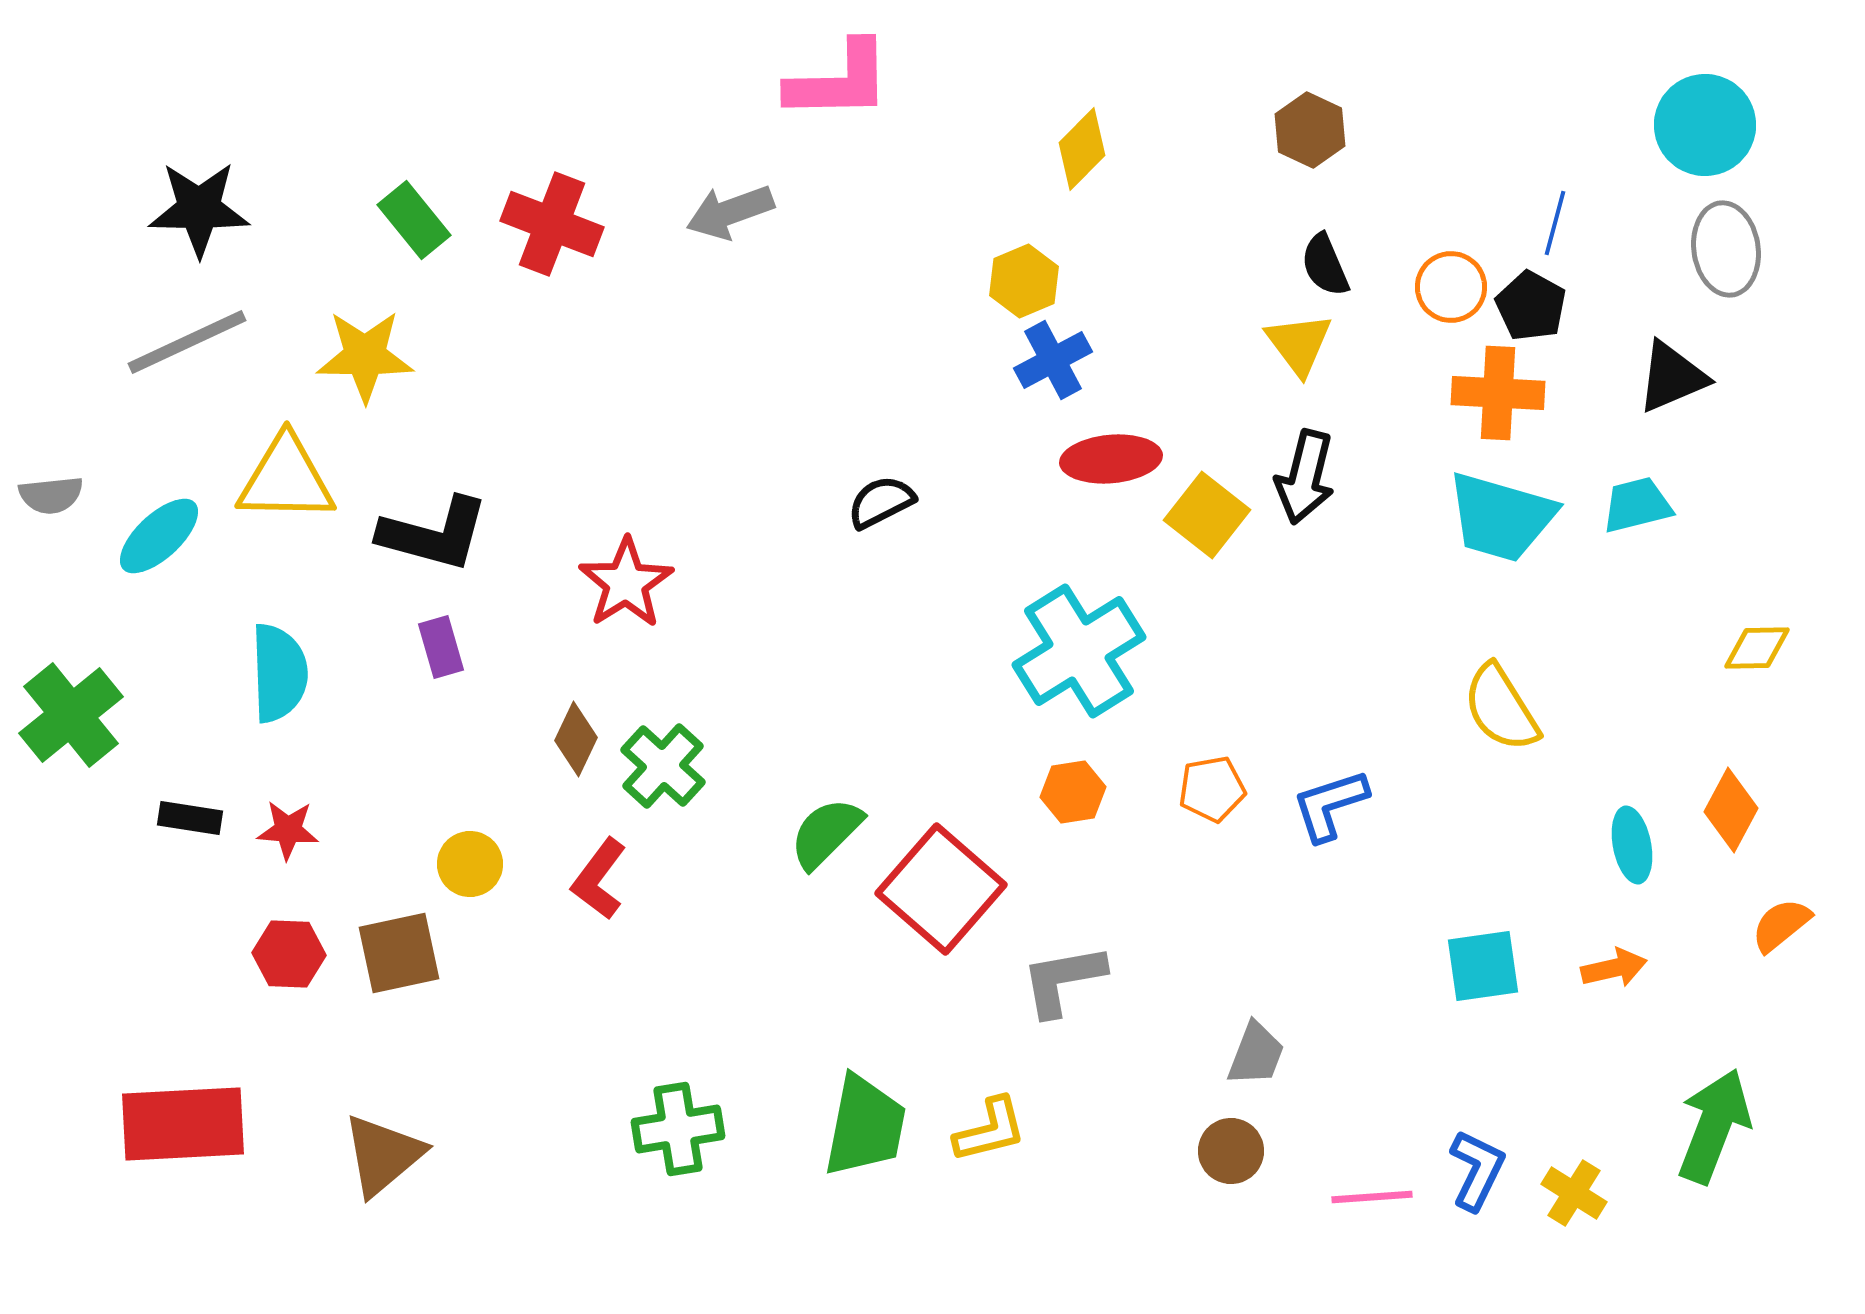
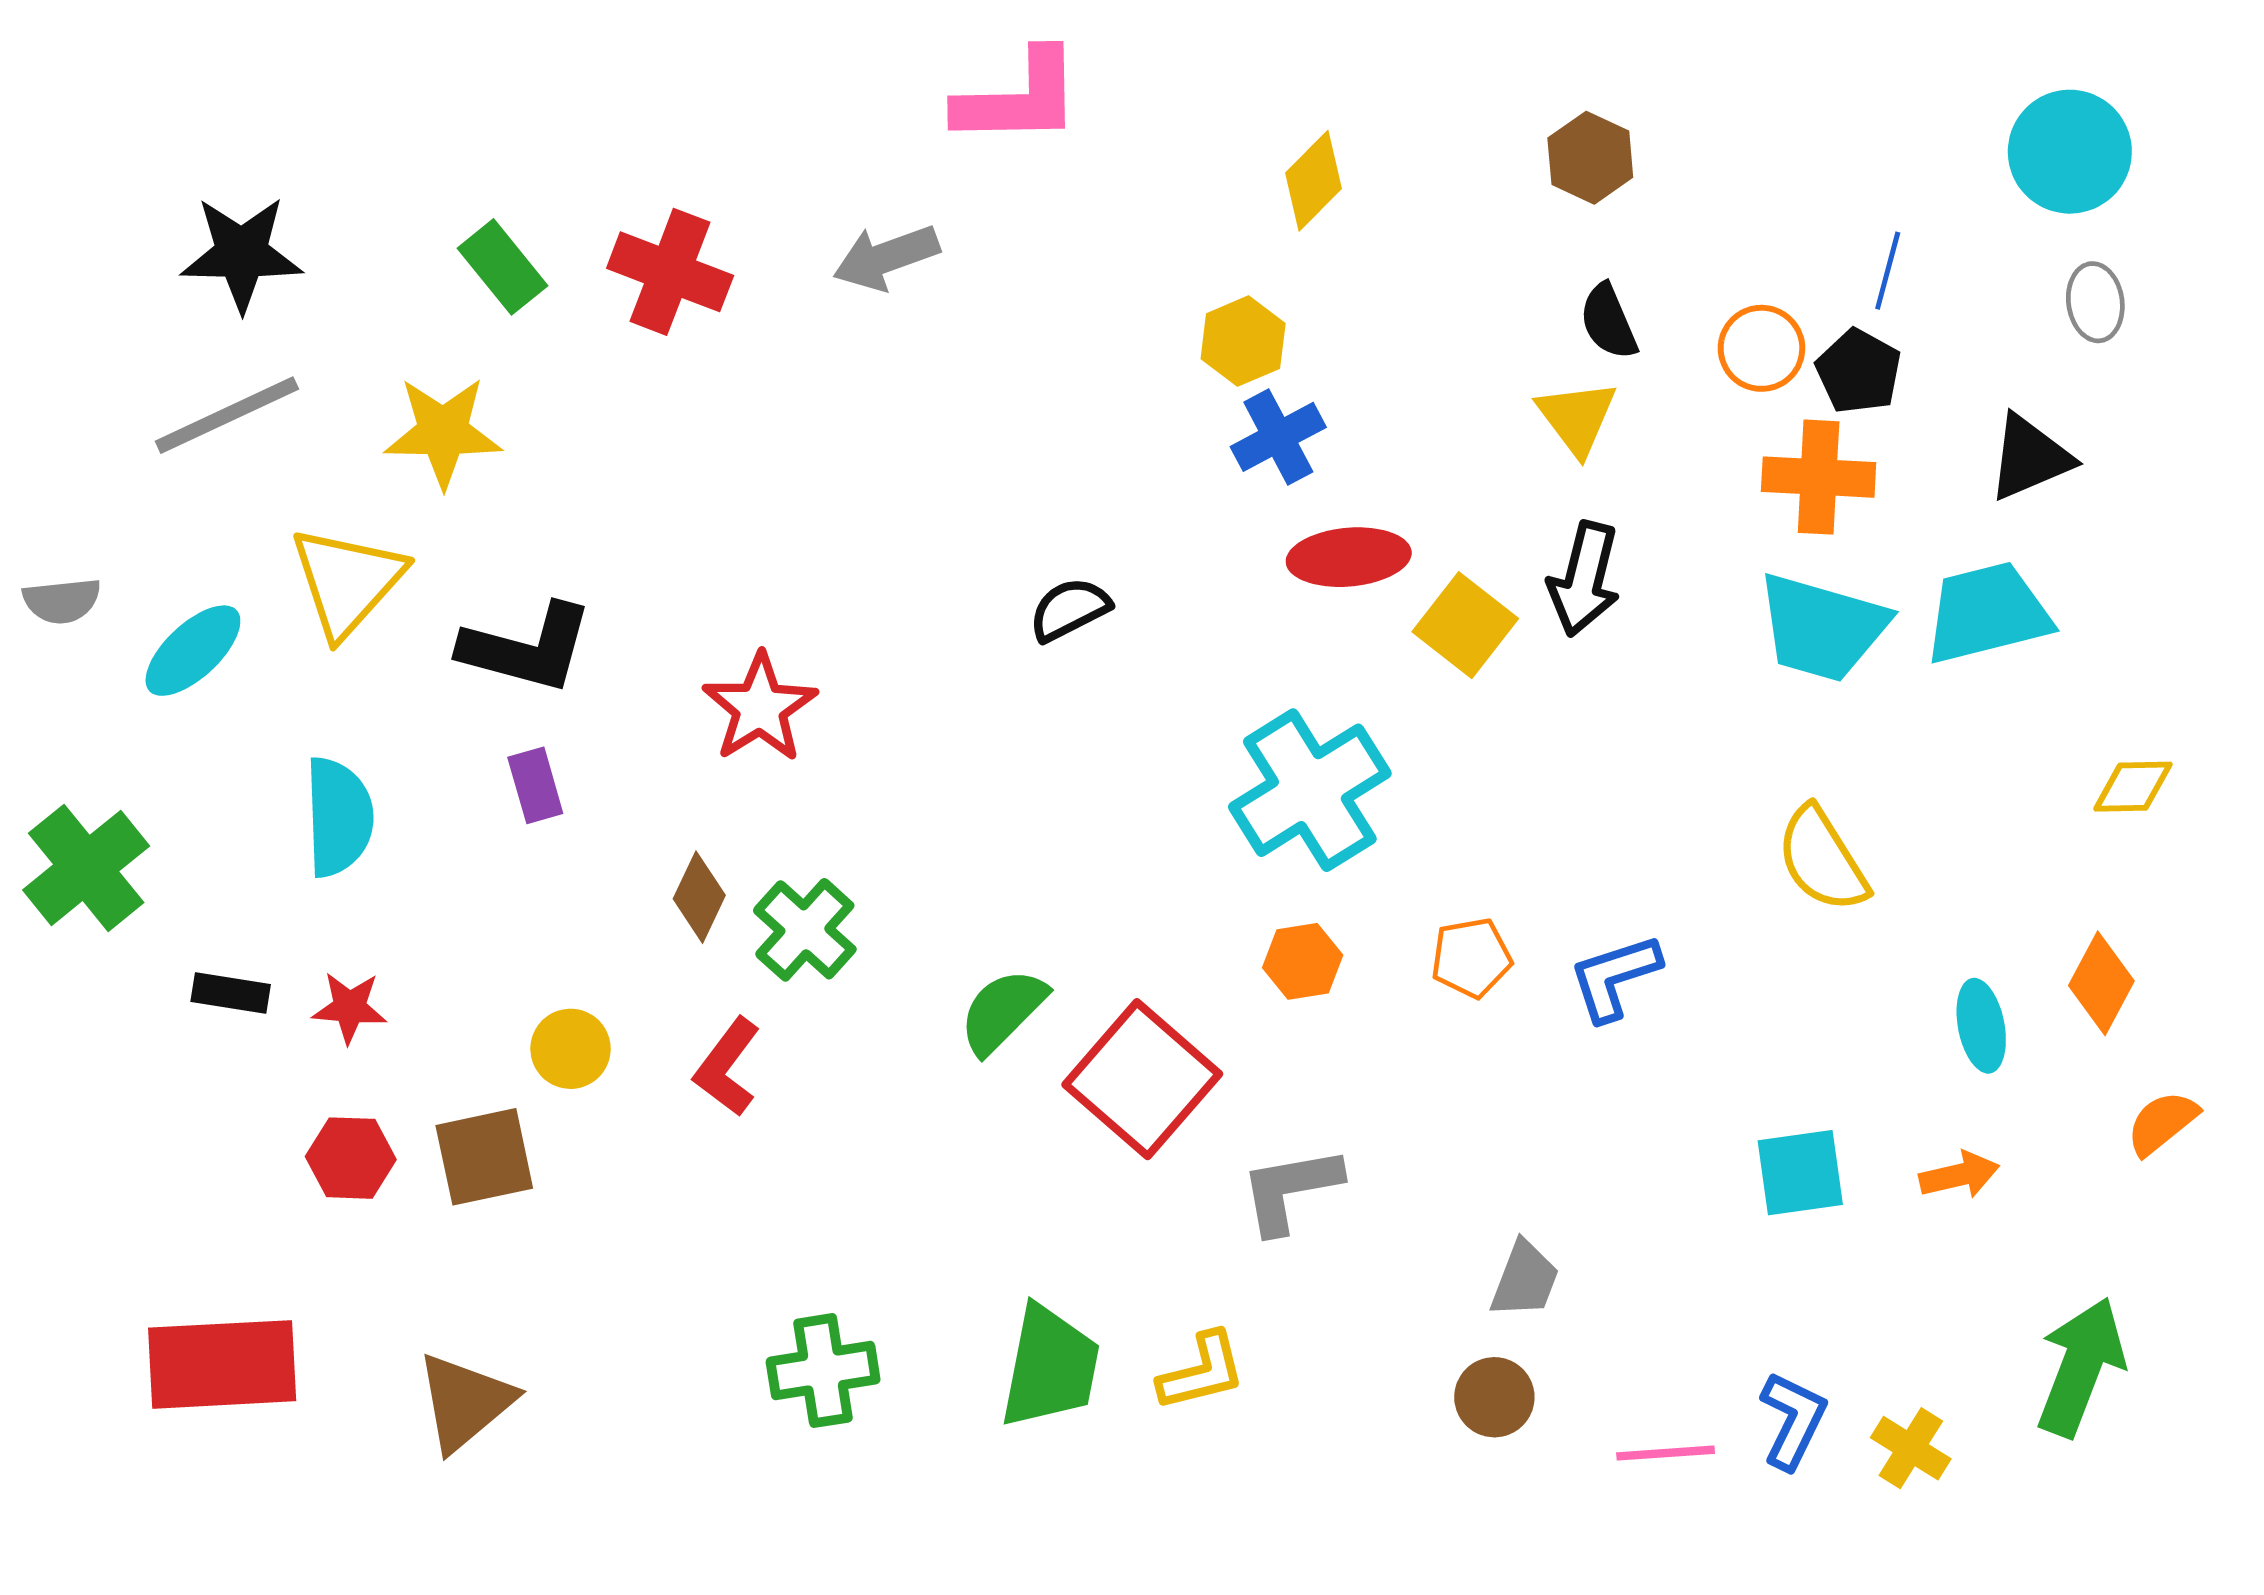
gray ellipse: (1726, 249) -> (2095, 302), size x0.7
yellow triangle: (286, 479) -> (347, 581), turned -49
cyan trapezoid: (1637, 505) -> (1987, 613), size x1.5

